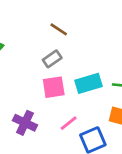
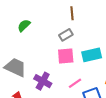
brown line: (59, 29) -> (72, 13), turned 48

